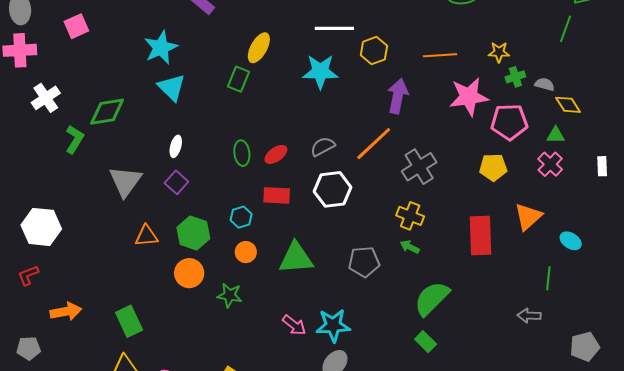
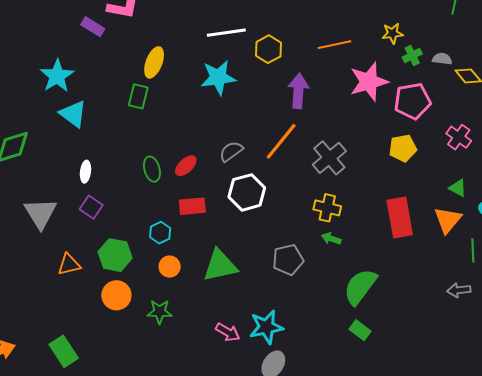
green triangle: (556, 135) -> (458, 188), moved, turned 36
orange triangle: (528, 217) -> (448, 220), moved

